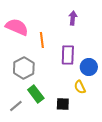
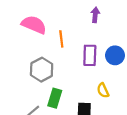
blue circle: (89, 67) -> (115, 55), moved
green rectangle: (36, 94) -> (55, 98), turned 54

